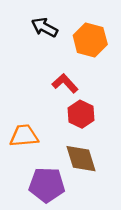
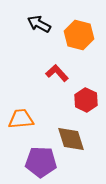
red hexagon: (81, 114) -> (86, 100), moved

